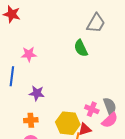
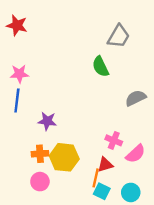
pink star: (29, 54) -> (19, 74), moved
gray semicircle: (110, 106) -> (136, 98), moved, turned -96
yellow hexagon: (68, 123) -> (64, 157), moved

